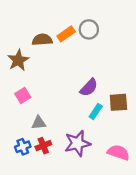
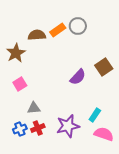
brown square: (118, 102) -> (104, 67), moved, turned -30
cyan rectangle: (96, 111) -> (95, 115), moved

